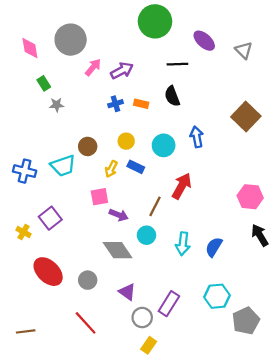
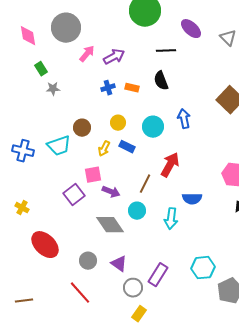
purple square: (50, 218) -> (74, 195), moved
blue semicircle: (214, 247) -> (192, 199), moved, turned -120
gray circle: (88, 280) -> (88, 261), moved

